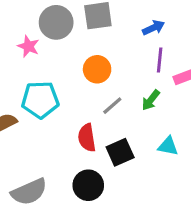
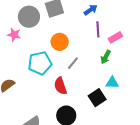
cyan pentagon: (40, 100) -> (40, 63), moved
green arrow: (151, 100) -> (106, 57), moved
black square: (120, 152) -> (97, 98), moved

